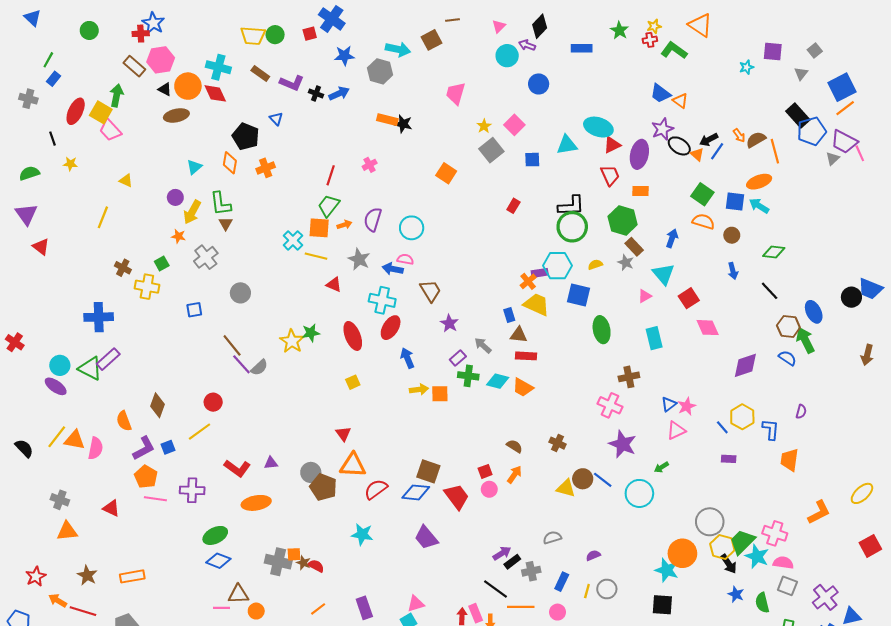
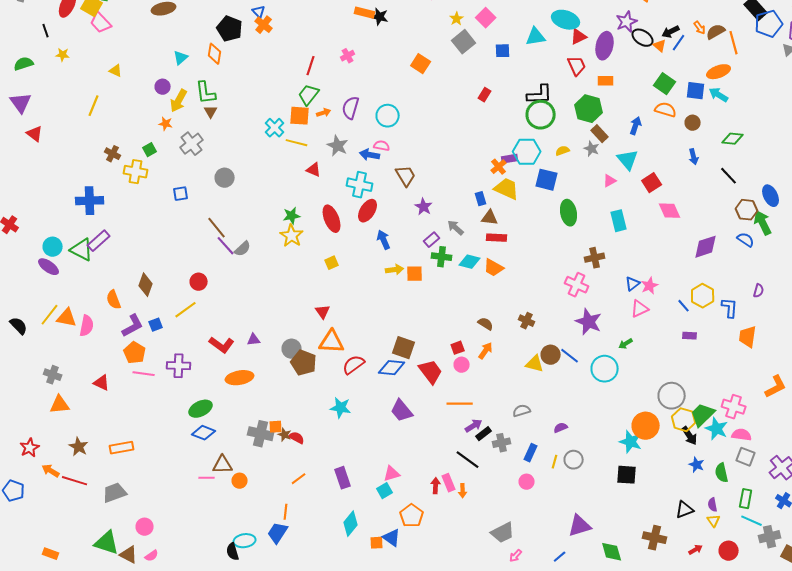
orange cross: (266, 168) -> (264, 25), moved, turned -30
yellow star: (292, 341) -> (292, 236), moved
orange line: (521, 607) -> (460, 404), moved

